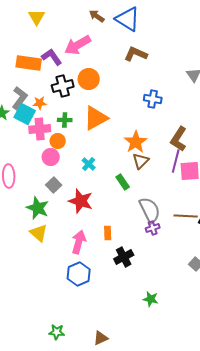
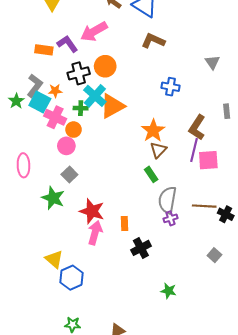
orange rectangle: (29, 63) -> (44, 50), size x0.7
pink cross: (40, 129) -> (55, 117), turned 30
cyan cross: (89, 164) -> (95, 96), moved, size x1.6
green rectangle: (123, 182) -> (151, 174), moved
red star: (81, 201) -> (92, 211), moved
gray semicircle: (150, 210) -> (167, 200), turned -144
yellow triangle: (39, 233) -> (54, 259), moved
blue hexagon: (79, 274) -> (71, 278), moved

